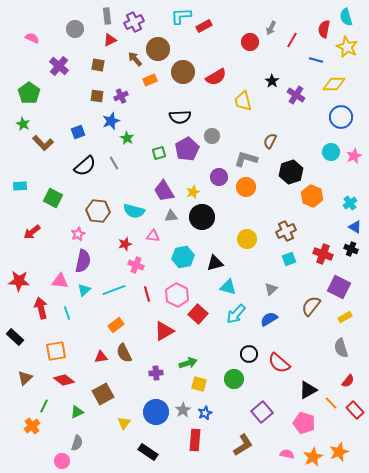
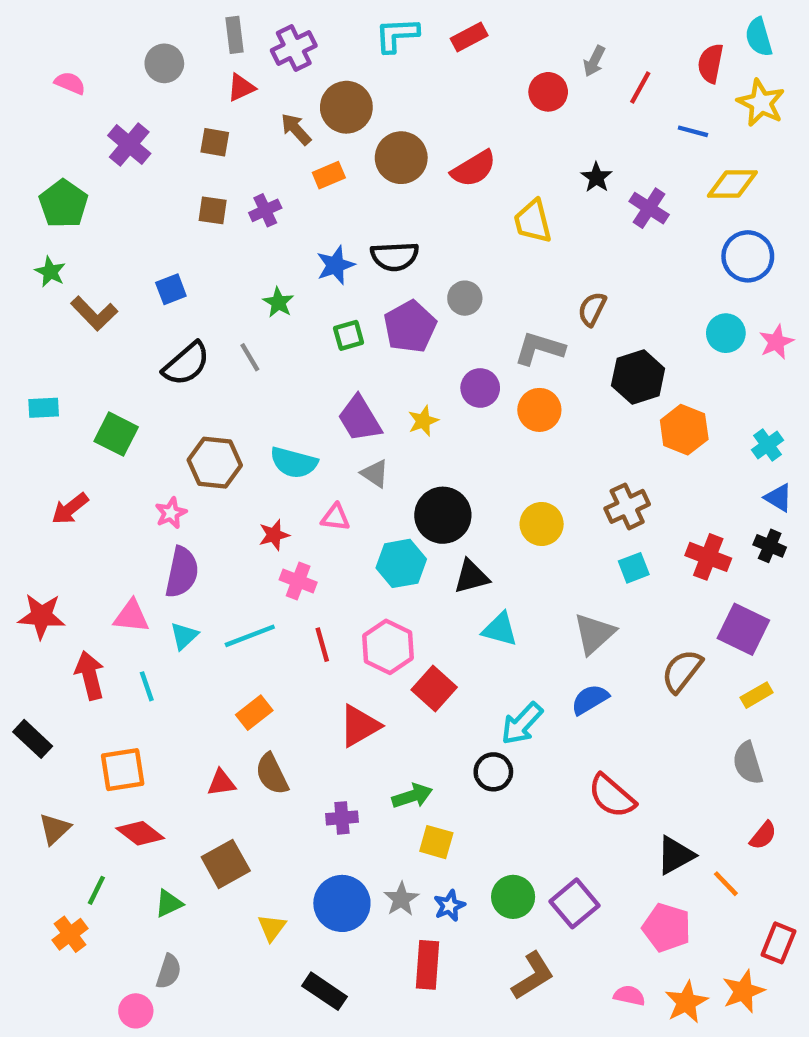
red rectangle: (204, 26) -> (469, 37), moved
blue star: (111, 121) -> (335, 265), moved
gray triangle: (171, 216) -> (375, 474), turned 40
black circle: (202, 217) -> (443, 515), moved
gray triangle: (271, 289) -> (594, 634), size x1.5
cyan arrow: (236, 314) -> (522, 724), moved
black circle: (249, 354) -> (493, 772), moved
green circle: (234, 379) -> (513, 897), moved
red rectangle: (355, 410) -> (778, 943), moved, turned 66

